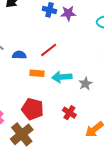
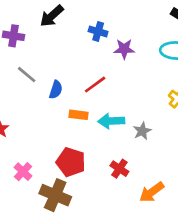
purple star: (68, 13) -> (124, 49), moved
blue semicircle: (19, 55) -> (56, 90), turned 104
brown cross: (22, 134) -> (55, 195), turned -30

